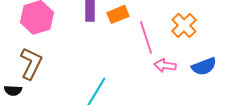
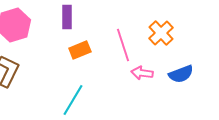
orange rectangle: (118, 14) -> (80, 50), moved

